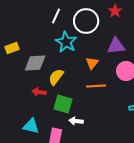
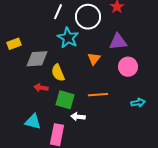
yellow semicircle: (56, 77) -> (58, 73), turned -60
orange line: (96, 86) -> (98, 95), moved

